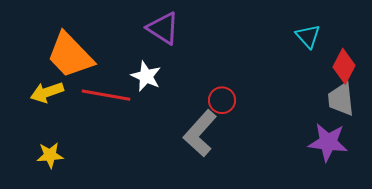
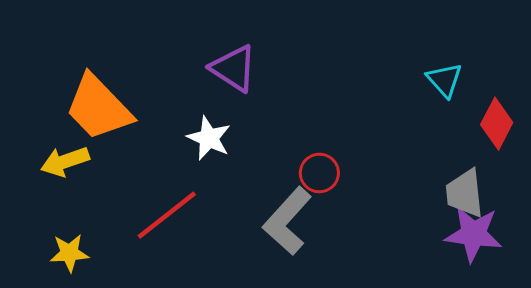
red line: (106, 95) -> (167, 215), moved, turned -48
gray trapezoid: (341, 99) -> (465, 193), moved

